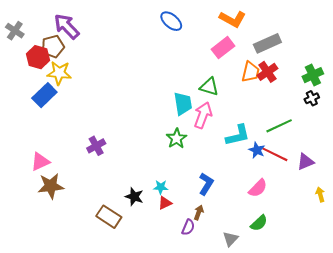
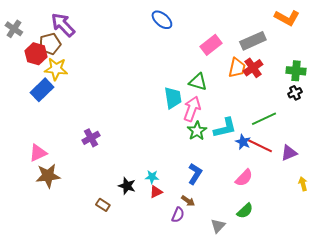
orange L-shape: (233, 19) -> (287, 18), moved
green cross: (313, 75) -> (296, 71), turned 30
green star: (177, 138) -> (197, 131), moved
brown arrow: (199, 212) -> (188, 201), turned 104
brown rectangle: (109, 217) -> (103, 205), size x0.6

